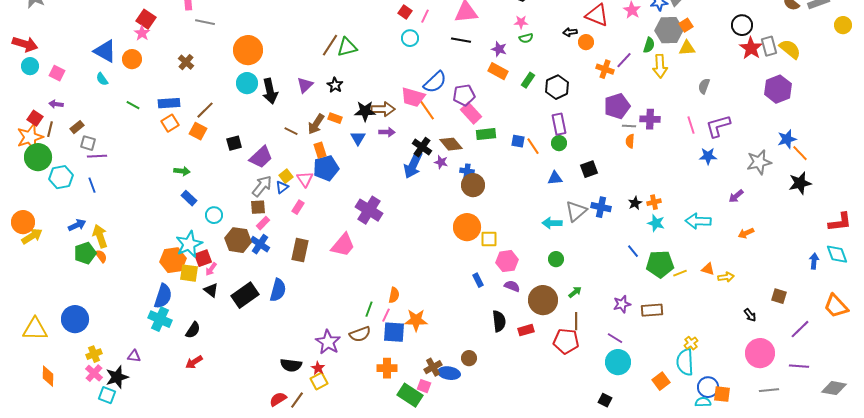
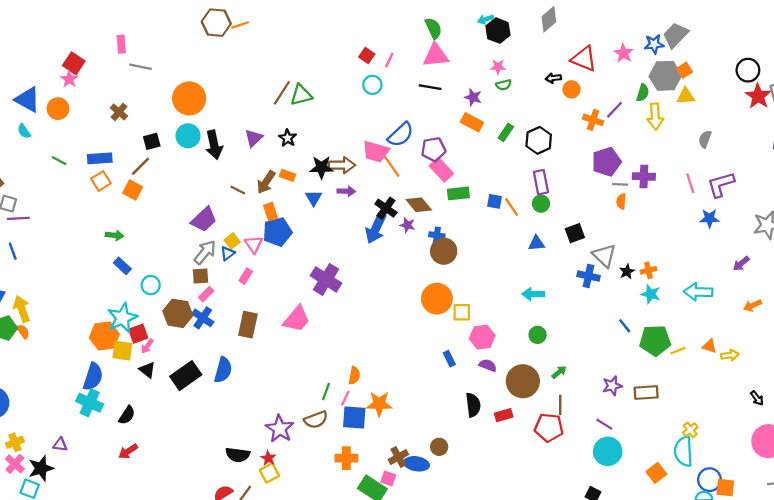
black square: (234, 143) -> (152, 141), moved
gray triangle: (576, 211) -> (604, 256), moved, turned -35

